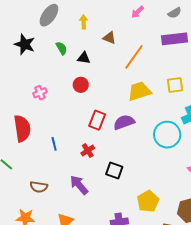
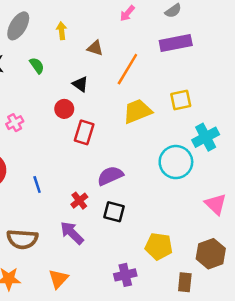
black triangle: (84, 58) -> (80, 84), moved, turned 32
red rectangle: (97, 120) -> (84, 132), moved
purple semicircle: (124, 122) -> (110, 176), moved
red cross: (88, 151) -> (79, 201), moved
brown semicircle: (39, 187) -> (22, 239), size x1.4
yellow pentagon: (148, 201) -> (159, 246), turned -30

